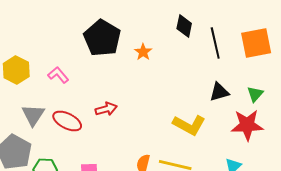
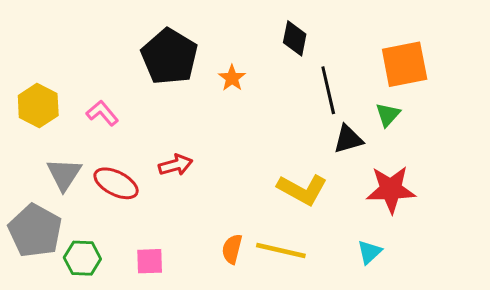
black line: (215, 43) -> (328, 90), moved
green triangle: (255, 94) -> (388, 115), moved

